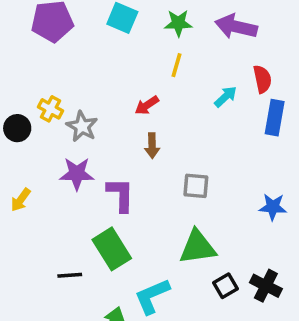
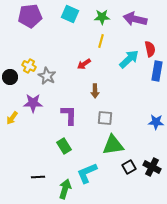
cyan arrow: (226, 97) -> (129, 59), size x1.5
brown arrow: (152, 146) -> (95, 91), moved
purple star: (77, 174) -> (33, 103), moved
gray square: (196, 186) -> (105, 118), moved
green rectangle: (112, 249) -> (64, 146), size x0.7
black line: (70, 275) -> (38, 177), moved

